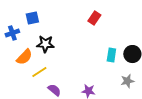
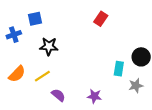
cyan rectangle: (111, 55) -> (119, 69), moved
orange semicircle: (24, 57) -> (17, 74), moved

